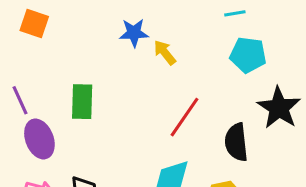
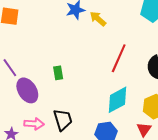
green rectangle: (82, 102) -> (58, 73), moved, size x0.6

